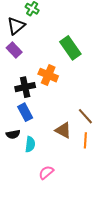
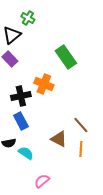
cyan semicircle: (30, 144) -> (26, 153), turned -63

